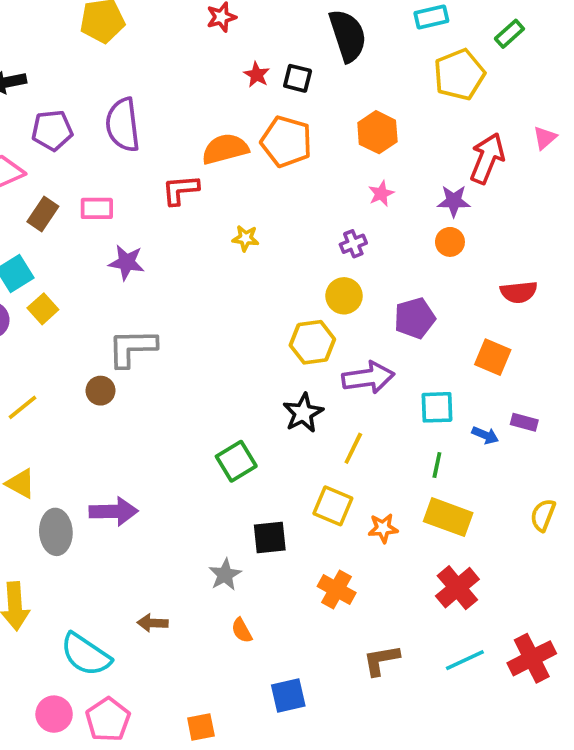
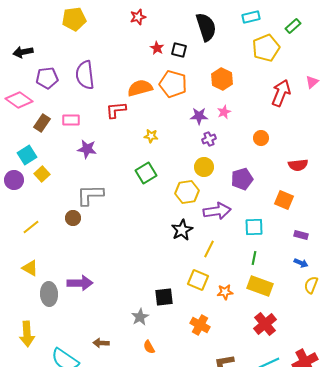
purple star: (454, 201) -> (199, 116), moved
blue arrow: (485, 435) -> (301, 263), moved
green square: (236, 461) -> (146, 173), moved

